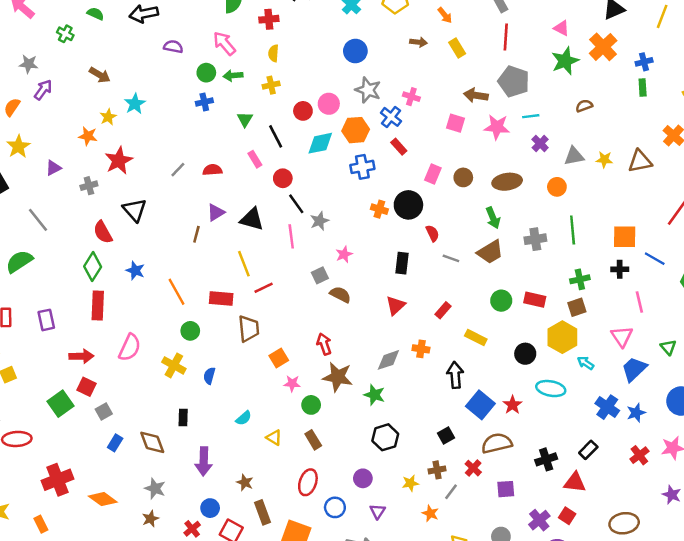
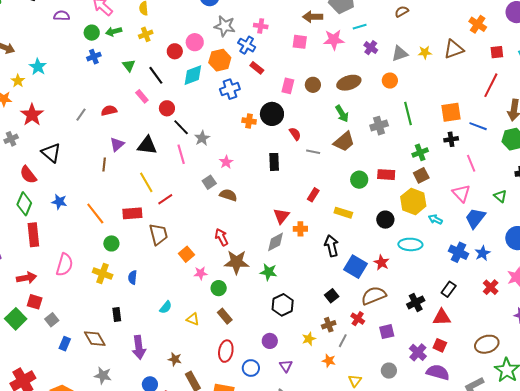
red triangle: (396, 305) -> (281, 216), moved

